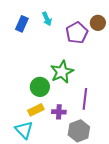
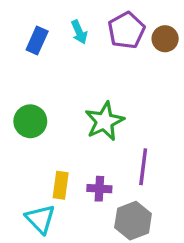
purple pentagon: (77, 33) -> (126, 30), moved
green circle: (40, 87) -> (30, 121), moved
yellow rectangle: (36, 110) -> (61, 185), turned -56

